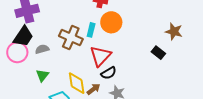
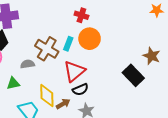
gray semicircle: (42, 49) -> (27, 64), moved
black rectangle: (158, 53) -> (133, 75), size x1.5
green triangle: (42, 75) -> (13, 83), turned 32

